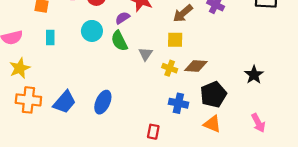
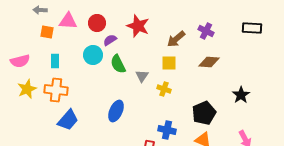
purple semicircle: (123, 18) -> (110, 40), moved
brown diamond: (196, 66) -> (209, 62), moved
orange cross: (28, 100) -> (56, 90), moved
blue ellipse: (103, 102) -> (116, 111), moved
blue cross: (178, 103) -> (167, 130), moved

